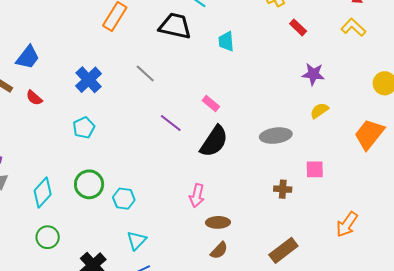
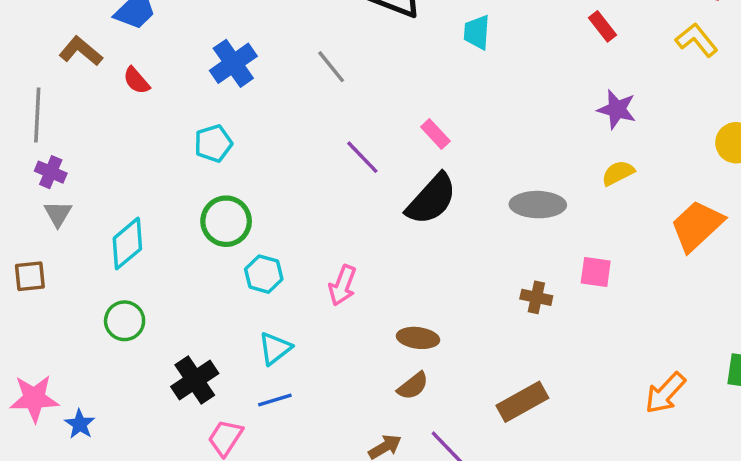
green circle: (89, 184) -> (226, 221), moved
pink arrow: (197, 196) -> (342, 285), moved
orange arrow: (347, 224) -> (665, 393), moved

